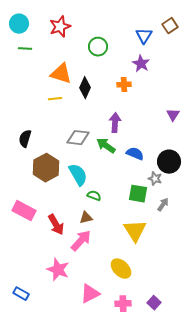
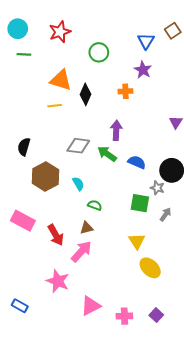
cyan semicircle: (78, 175) -> (78, 184), size x0.6
yellow triangle: (135, 231) -> (137, 241), size x0.7
yellow ellipse: (121, 269) -> (150, 268), moved

